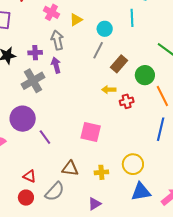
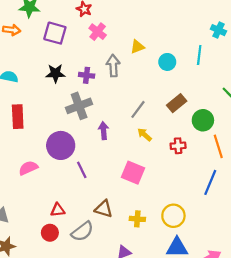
pink cross: (51, 12) -> (98, 32), moved
gray line: (98, 50) -> (138, 109), moved
purple arrow: (56, 65) -> (103, 131), moved
yellow arrow: (109, 90) -> (144, 135), moved, turned 32
red triangle: (30, 176) -> (58, 210), turned -40

